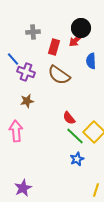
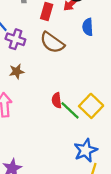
red semicircle: (69, 118) -> (57, 100), moved, turned 32
blue star: (77, 159) -> (86, 150), moved, size x1.5

